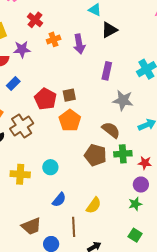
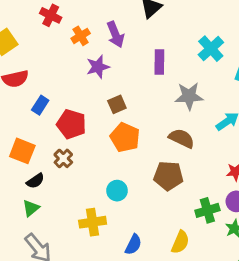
purple star: (22, 49) -> (98, 67), moved
red pentagon: (45, 99) -> (71, 124), moved
brown cross: (22, 126) -> (63, 158), size x0.6
green cross: (123, 154) -> (207, 210), moved
cyan circle: (50, 167) -> (117, 191), moved
yellow cross: (20, 174) -> (93, 222), moved

